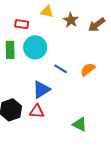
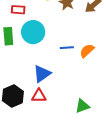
blue line: (61, 69) -> (67, 48), moved, turned -32
green triangle: (80, 124) -> (82, 106), turned -42

